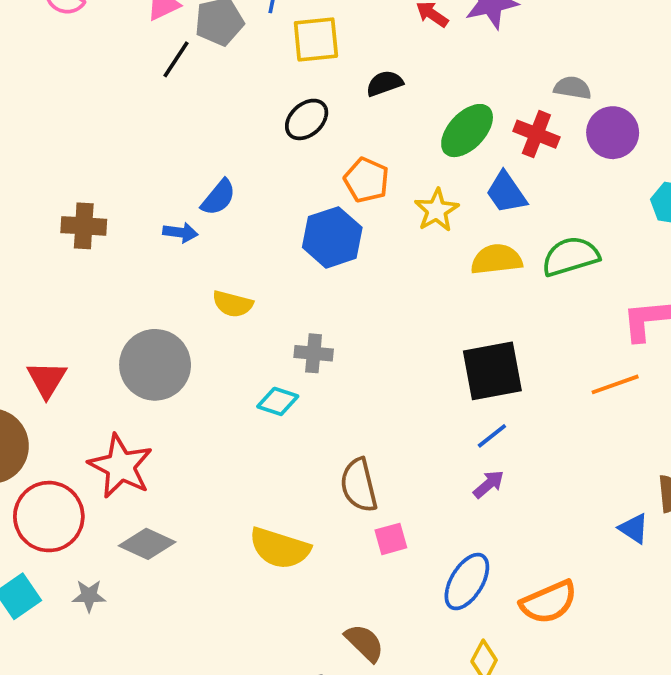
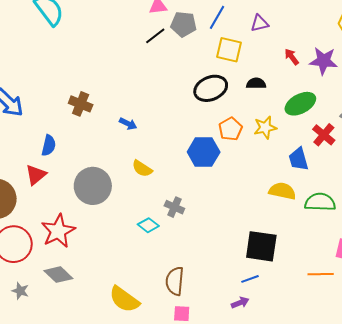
black ellipse: (307, 119) -> (211, 88), size x1.4
green ellipse: (467, 131) -> (300, 104), moved
blue semicircle: (218, 197) -> (49, 145), moved, turned -45
yellow star: (437, 210) -> (265, 127), moved

